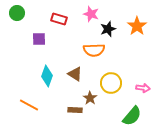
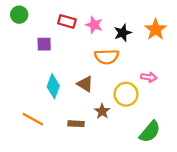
pink star: (91, 14) -> (94, 25), moved
pink arrow: (143, 88) -> (149, 77), moved
brown rectangle: (75, 110) -> (76, 124), moved

